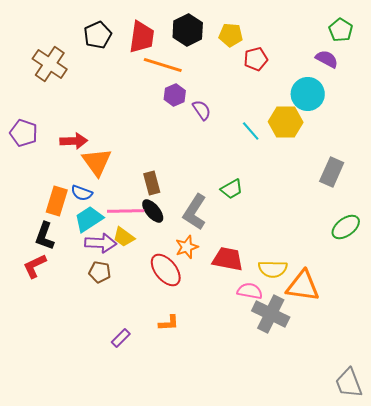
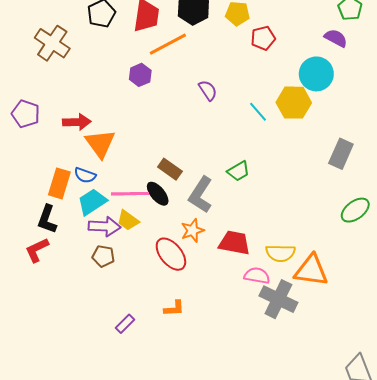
orange line: (163, 65) -> (168, 44), turned -45
purple hexagon: (175, 95) -> (140, 75), moved
brown rectangle: (152, 183) -> (170, 169), moved, turned -40

